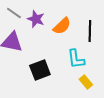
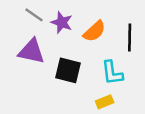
black square: (40, 70) -> (68, 70), moved, turned 35
yellow rectangle: (86, 82) -> (105, 102), moved, turned -72

